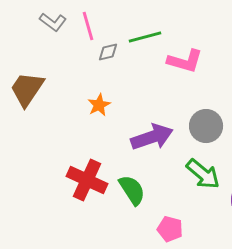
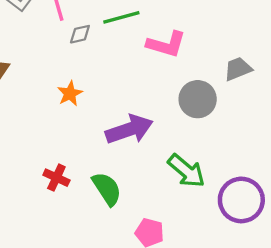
gray circle: (206, 126) -> (198, 99), moved
red cross: (87, 180) -> (56, 178), size x0.6

